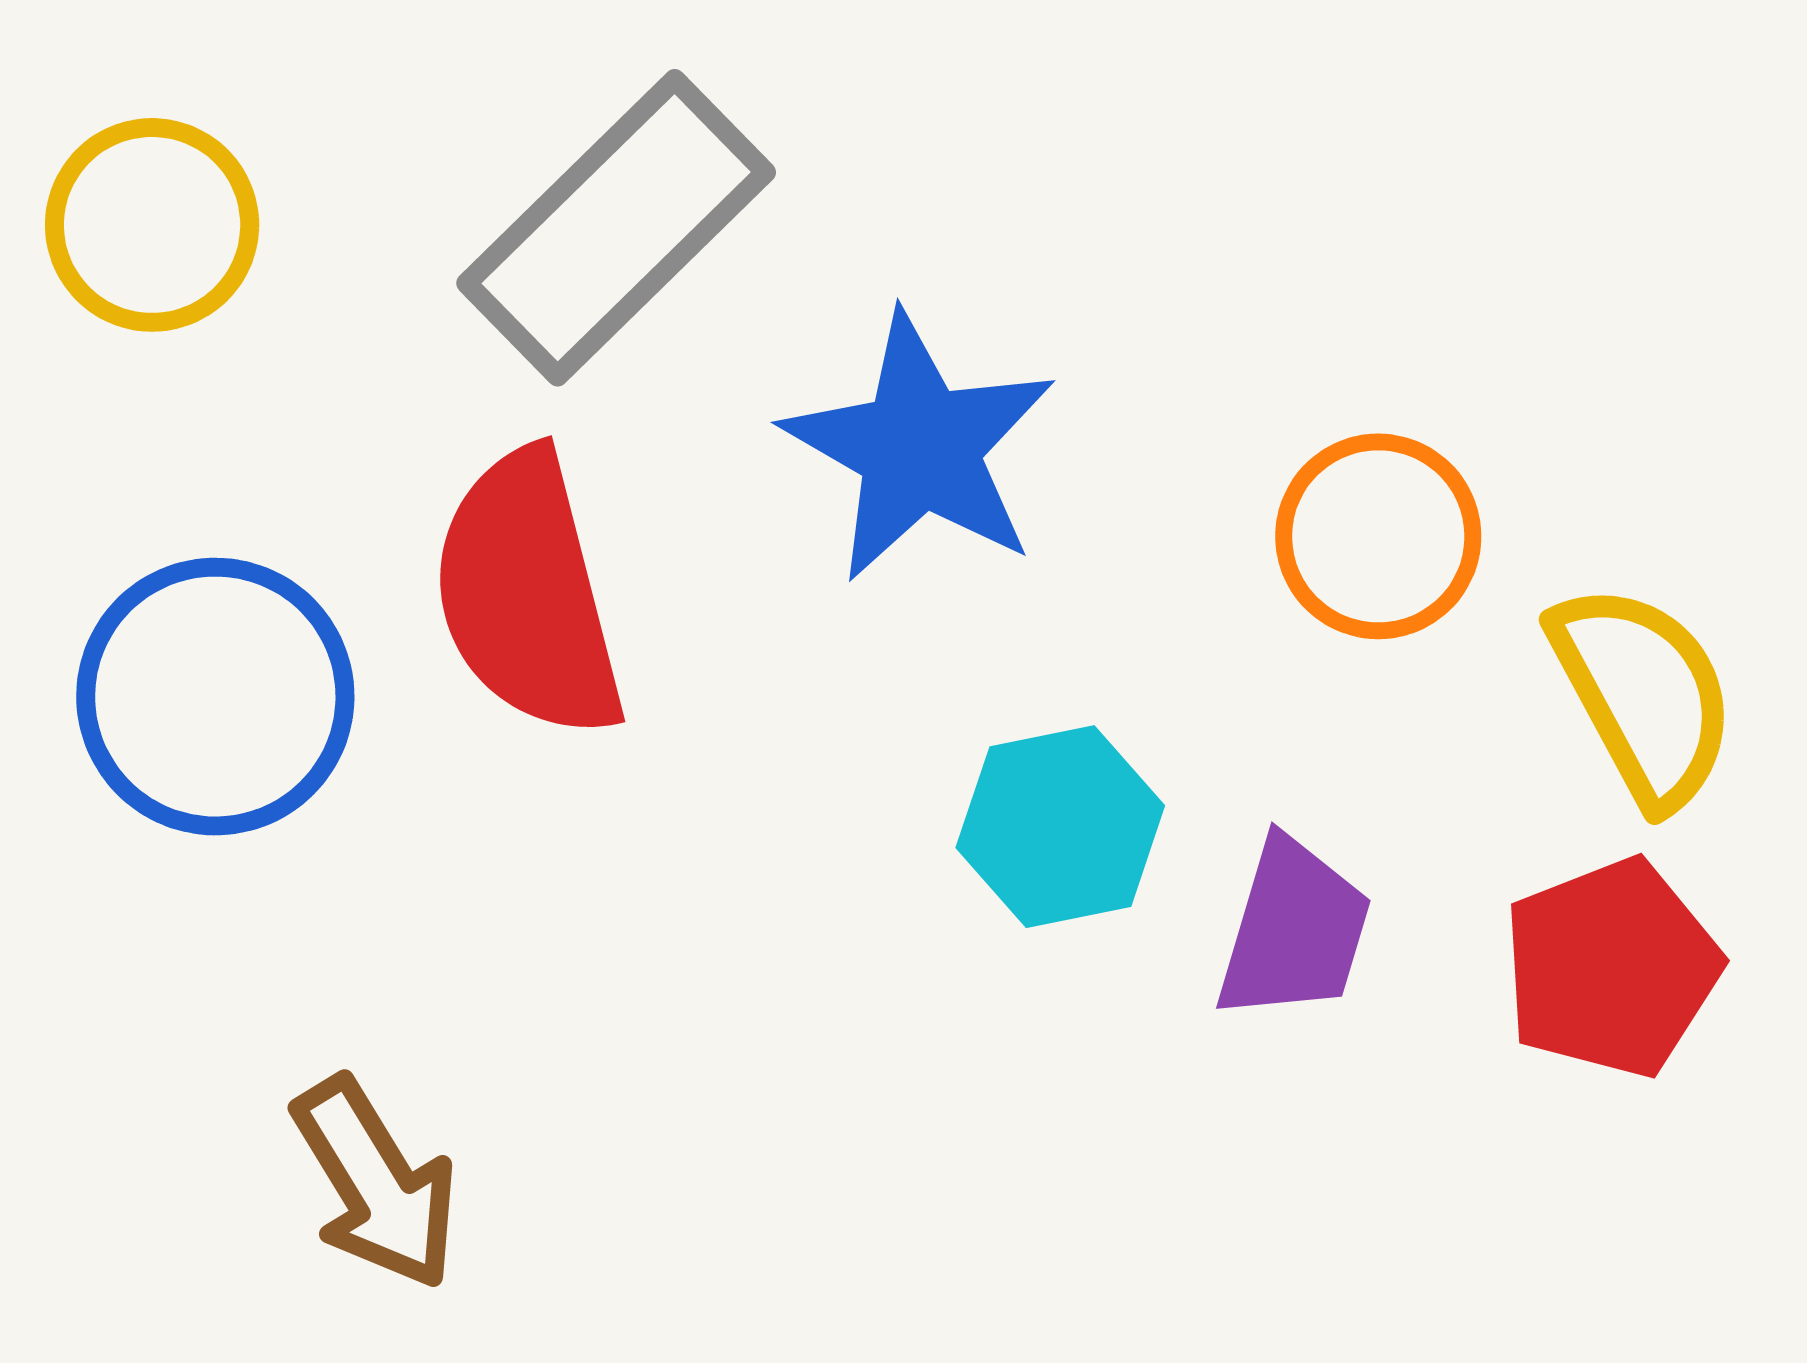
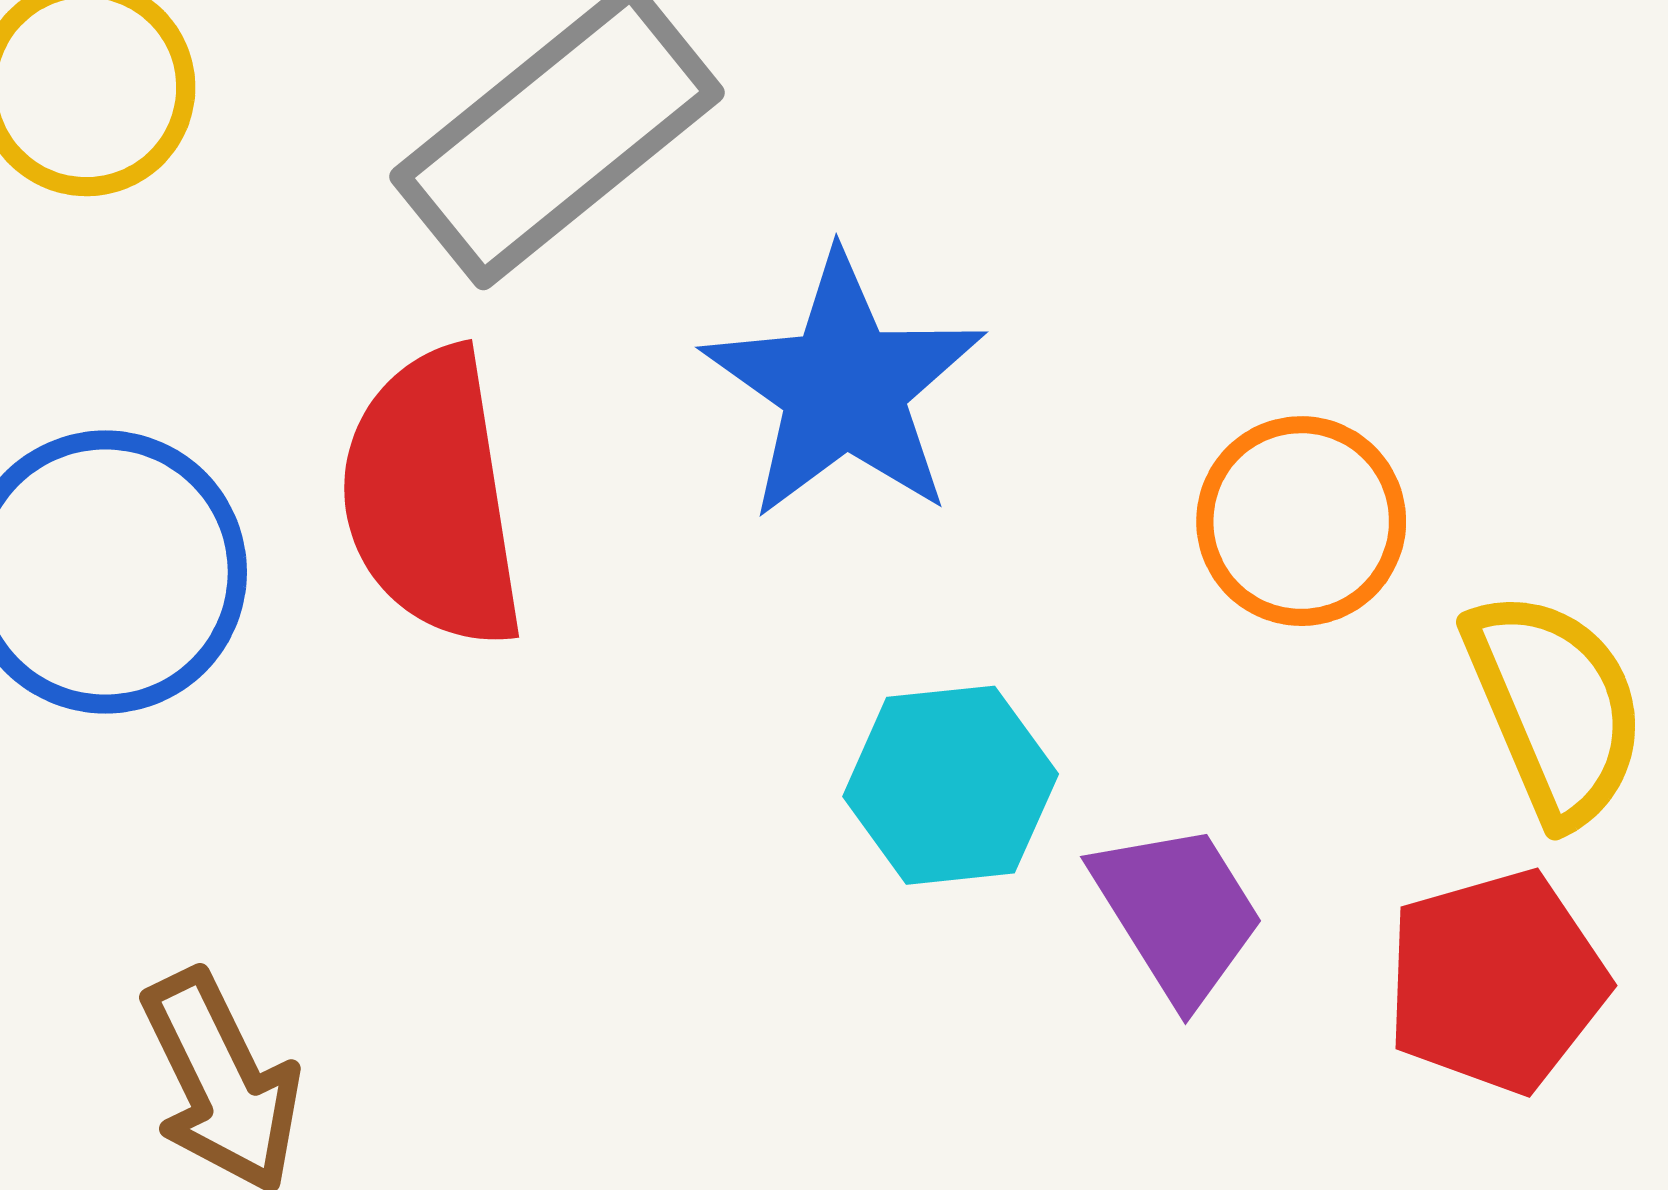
purple trapezoid: (1294, 930) -> (1178, 913), turned -54

